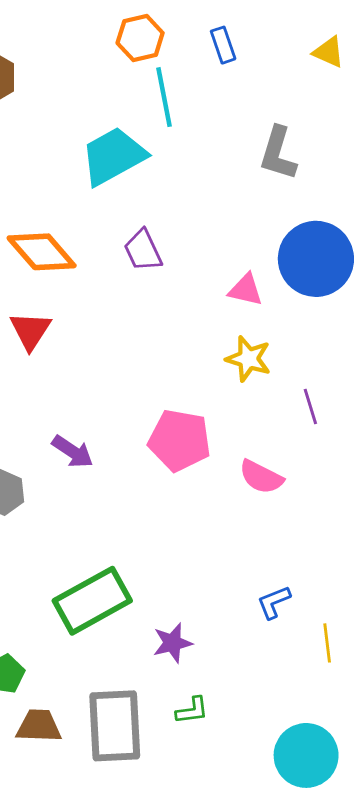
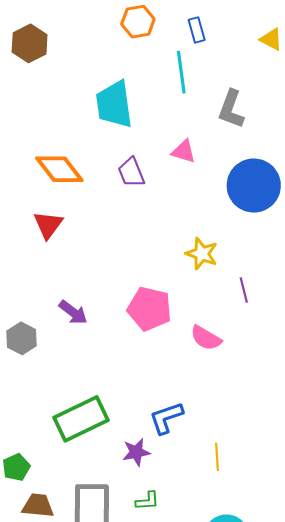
cyan line: (164, 97) -> (181, 72), moved
cyan trapezoid: (113, 156) -> (114, 104), turned -72
pink triangle: (246, 290) -> (184, 151), moved
blue L-shape: (274, 602) -> (166, 418), moved, size x1.4
yellow line: (327, 643) -> (217, 457), moved

